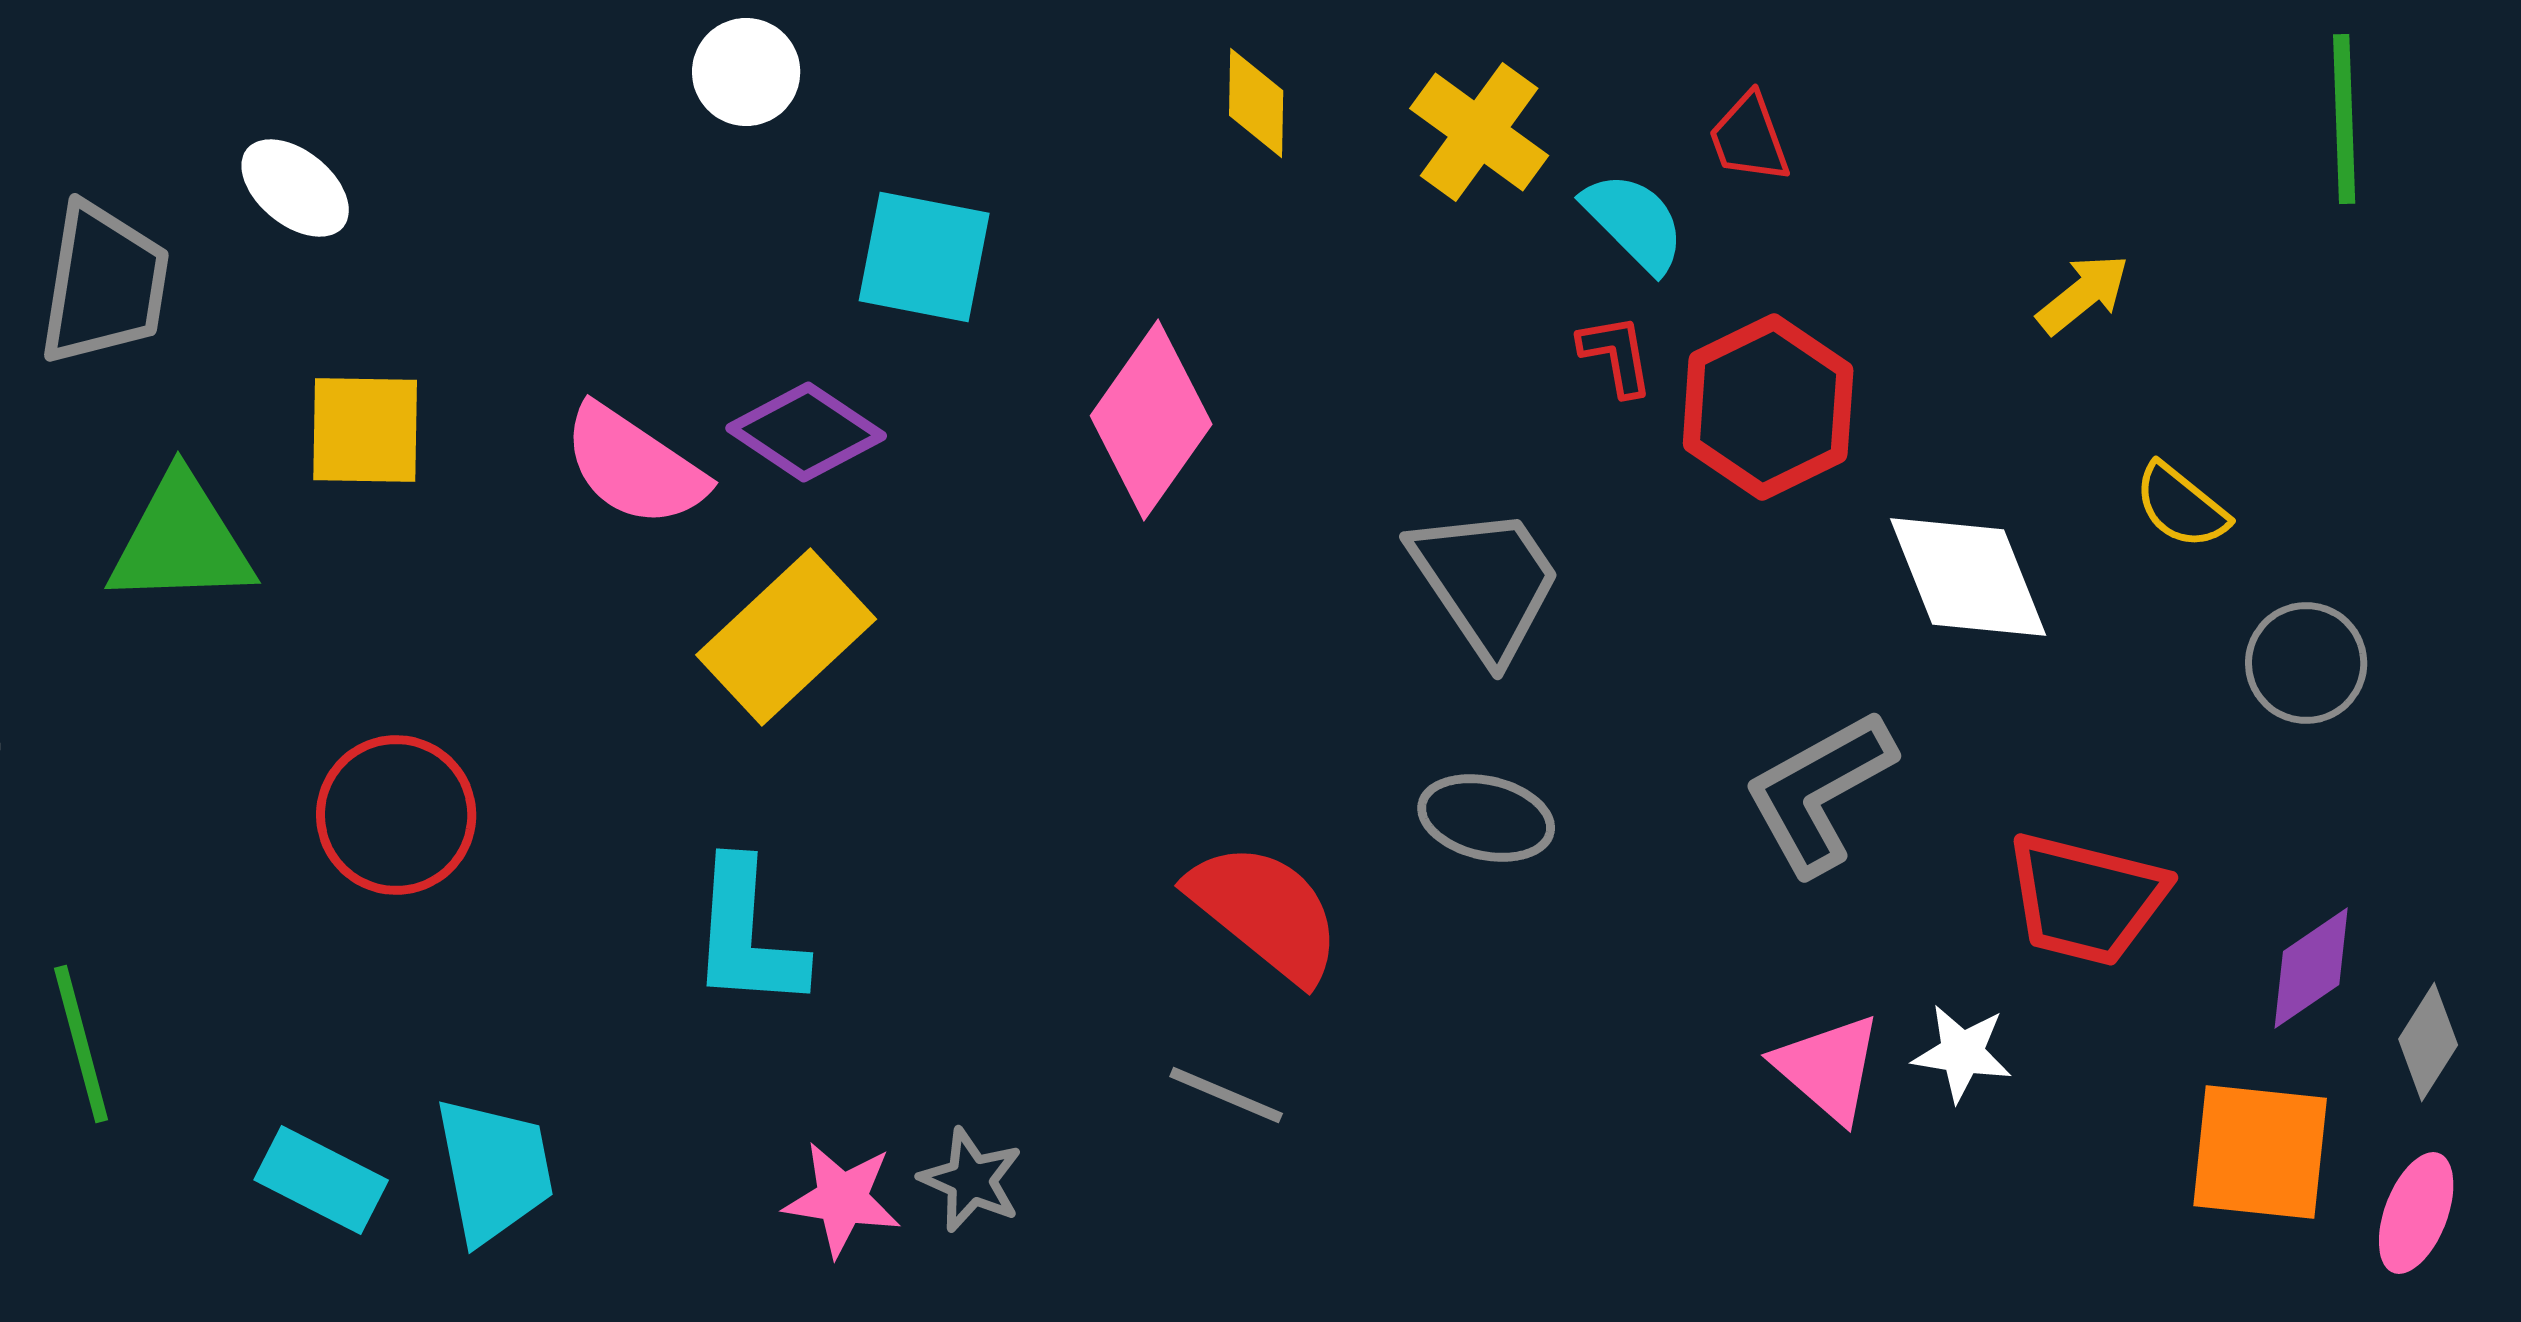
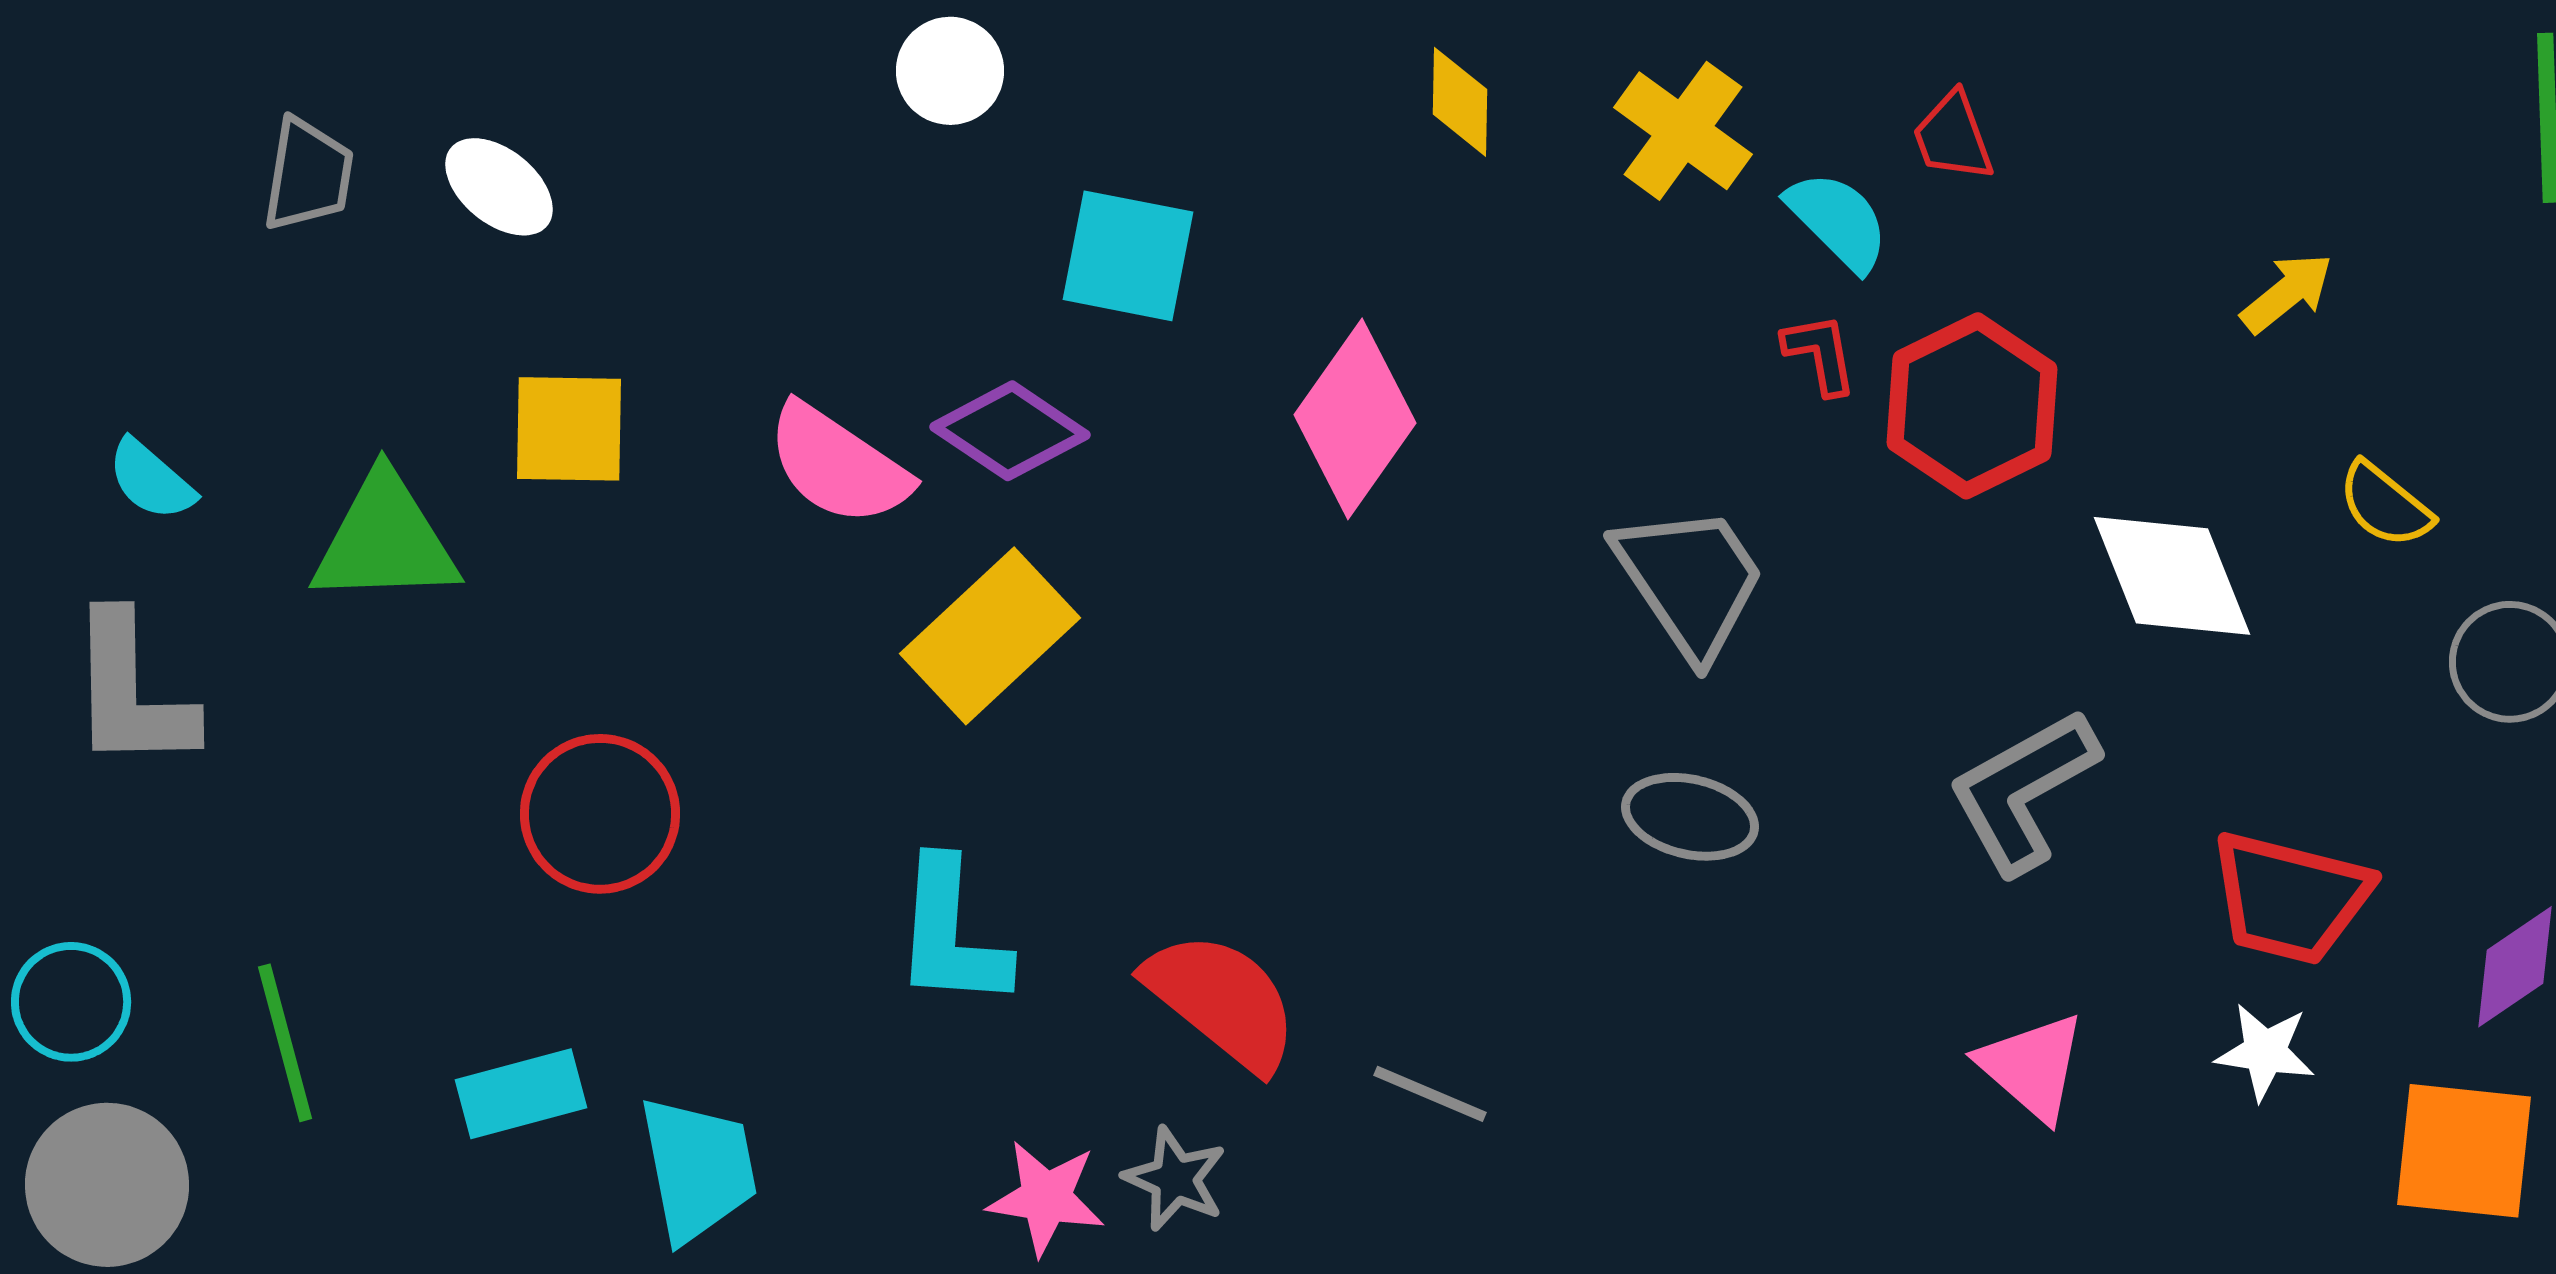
gray trapezoid: (104, 284) -> (308, 175), moved, size x0.7
red semicircle: (1265, 912) -> (1222, 1001), moved
white star: (1962, 1053) -> (2265, 1052), moved
cyan rectangle: (321, 1180) -> (521, 1094), moved, turned -42

